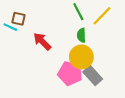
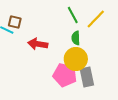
red arrow: (42, 41) -> (38, 44), turned -36
gray rectangle: (93, 75) -> (87, 77), turned 30

